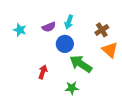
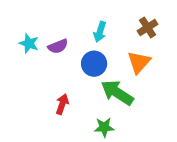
purple semicircle: (49, 27) -> (58, 46), moved
brown cross: (102, 30) -> (148, 27), moved
orange triangle: (110, 50) -> (139, 62), moved, turned 30

